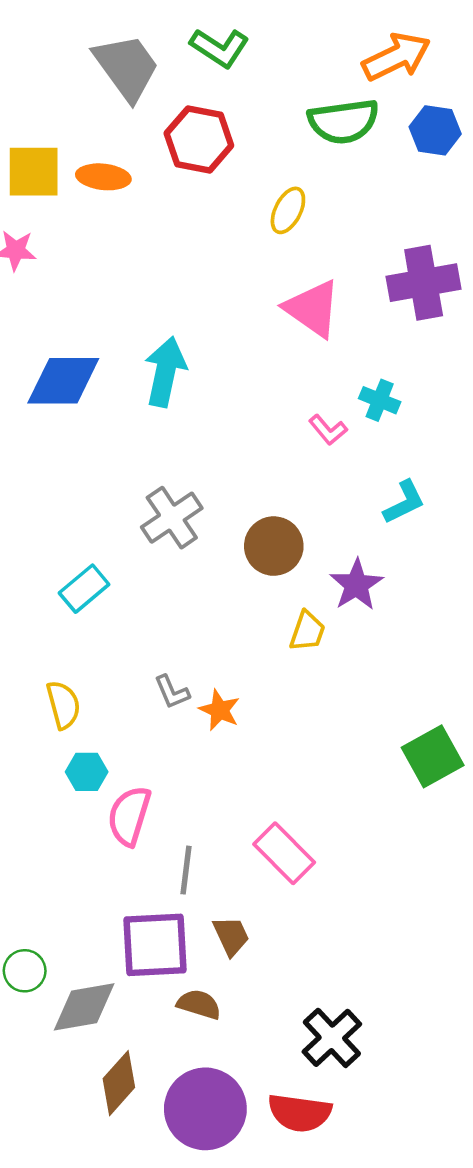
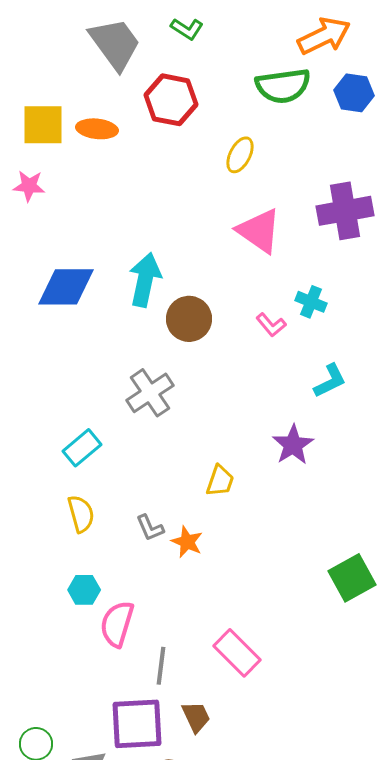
green L-shape: (220, 48) -> (187, 29), size x0.7
brown circle: (274, 546) -> (189, 319), moved
yellow trapezoid: (307, 631) -> (220, 481), moved
yellow semicircle: (63, 705) -> (81, 514), moved

